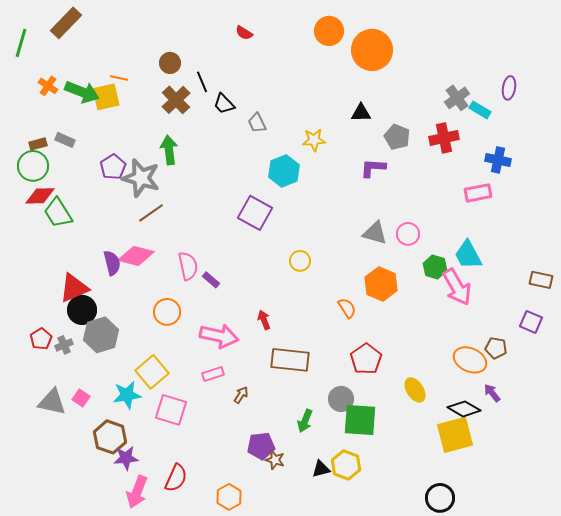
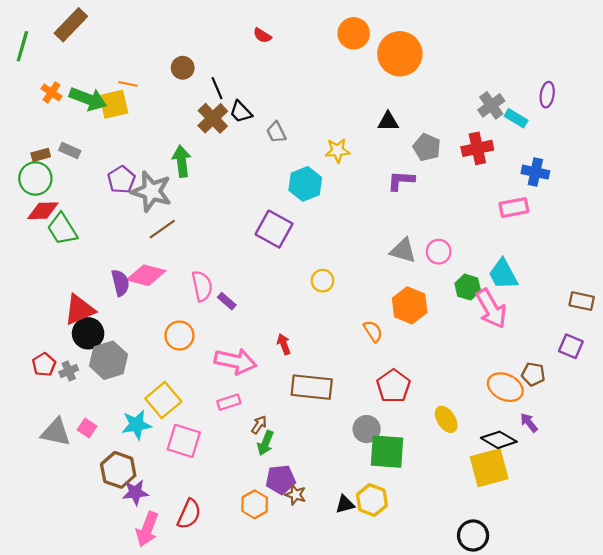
brown cross: (176, 100) -> (213, 118), moved
green arrow: (305, 421) -> (265, 443), moved
orange hexagon: (229, 497) -> (255, 504), moved

